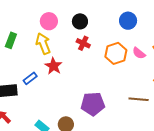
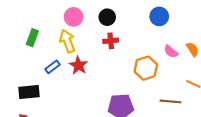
red cross: (83, 43) -> (111, 41), turned -32
orange hexagon: (116, 53) -> (146, 68), moved
blue rectangle: (30, 78) -> (53, 67), moved

